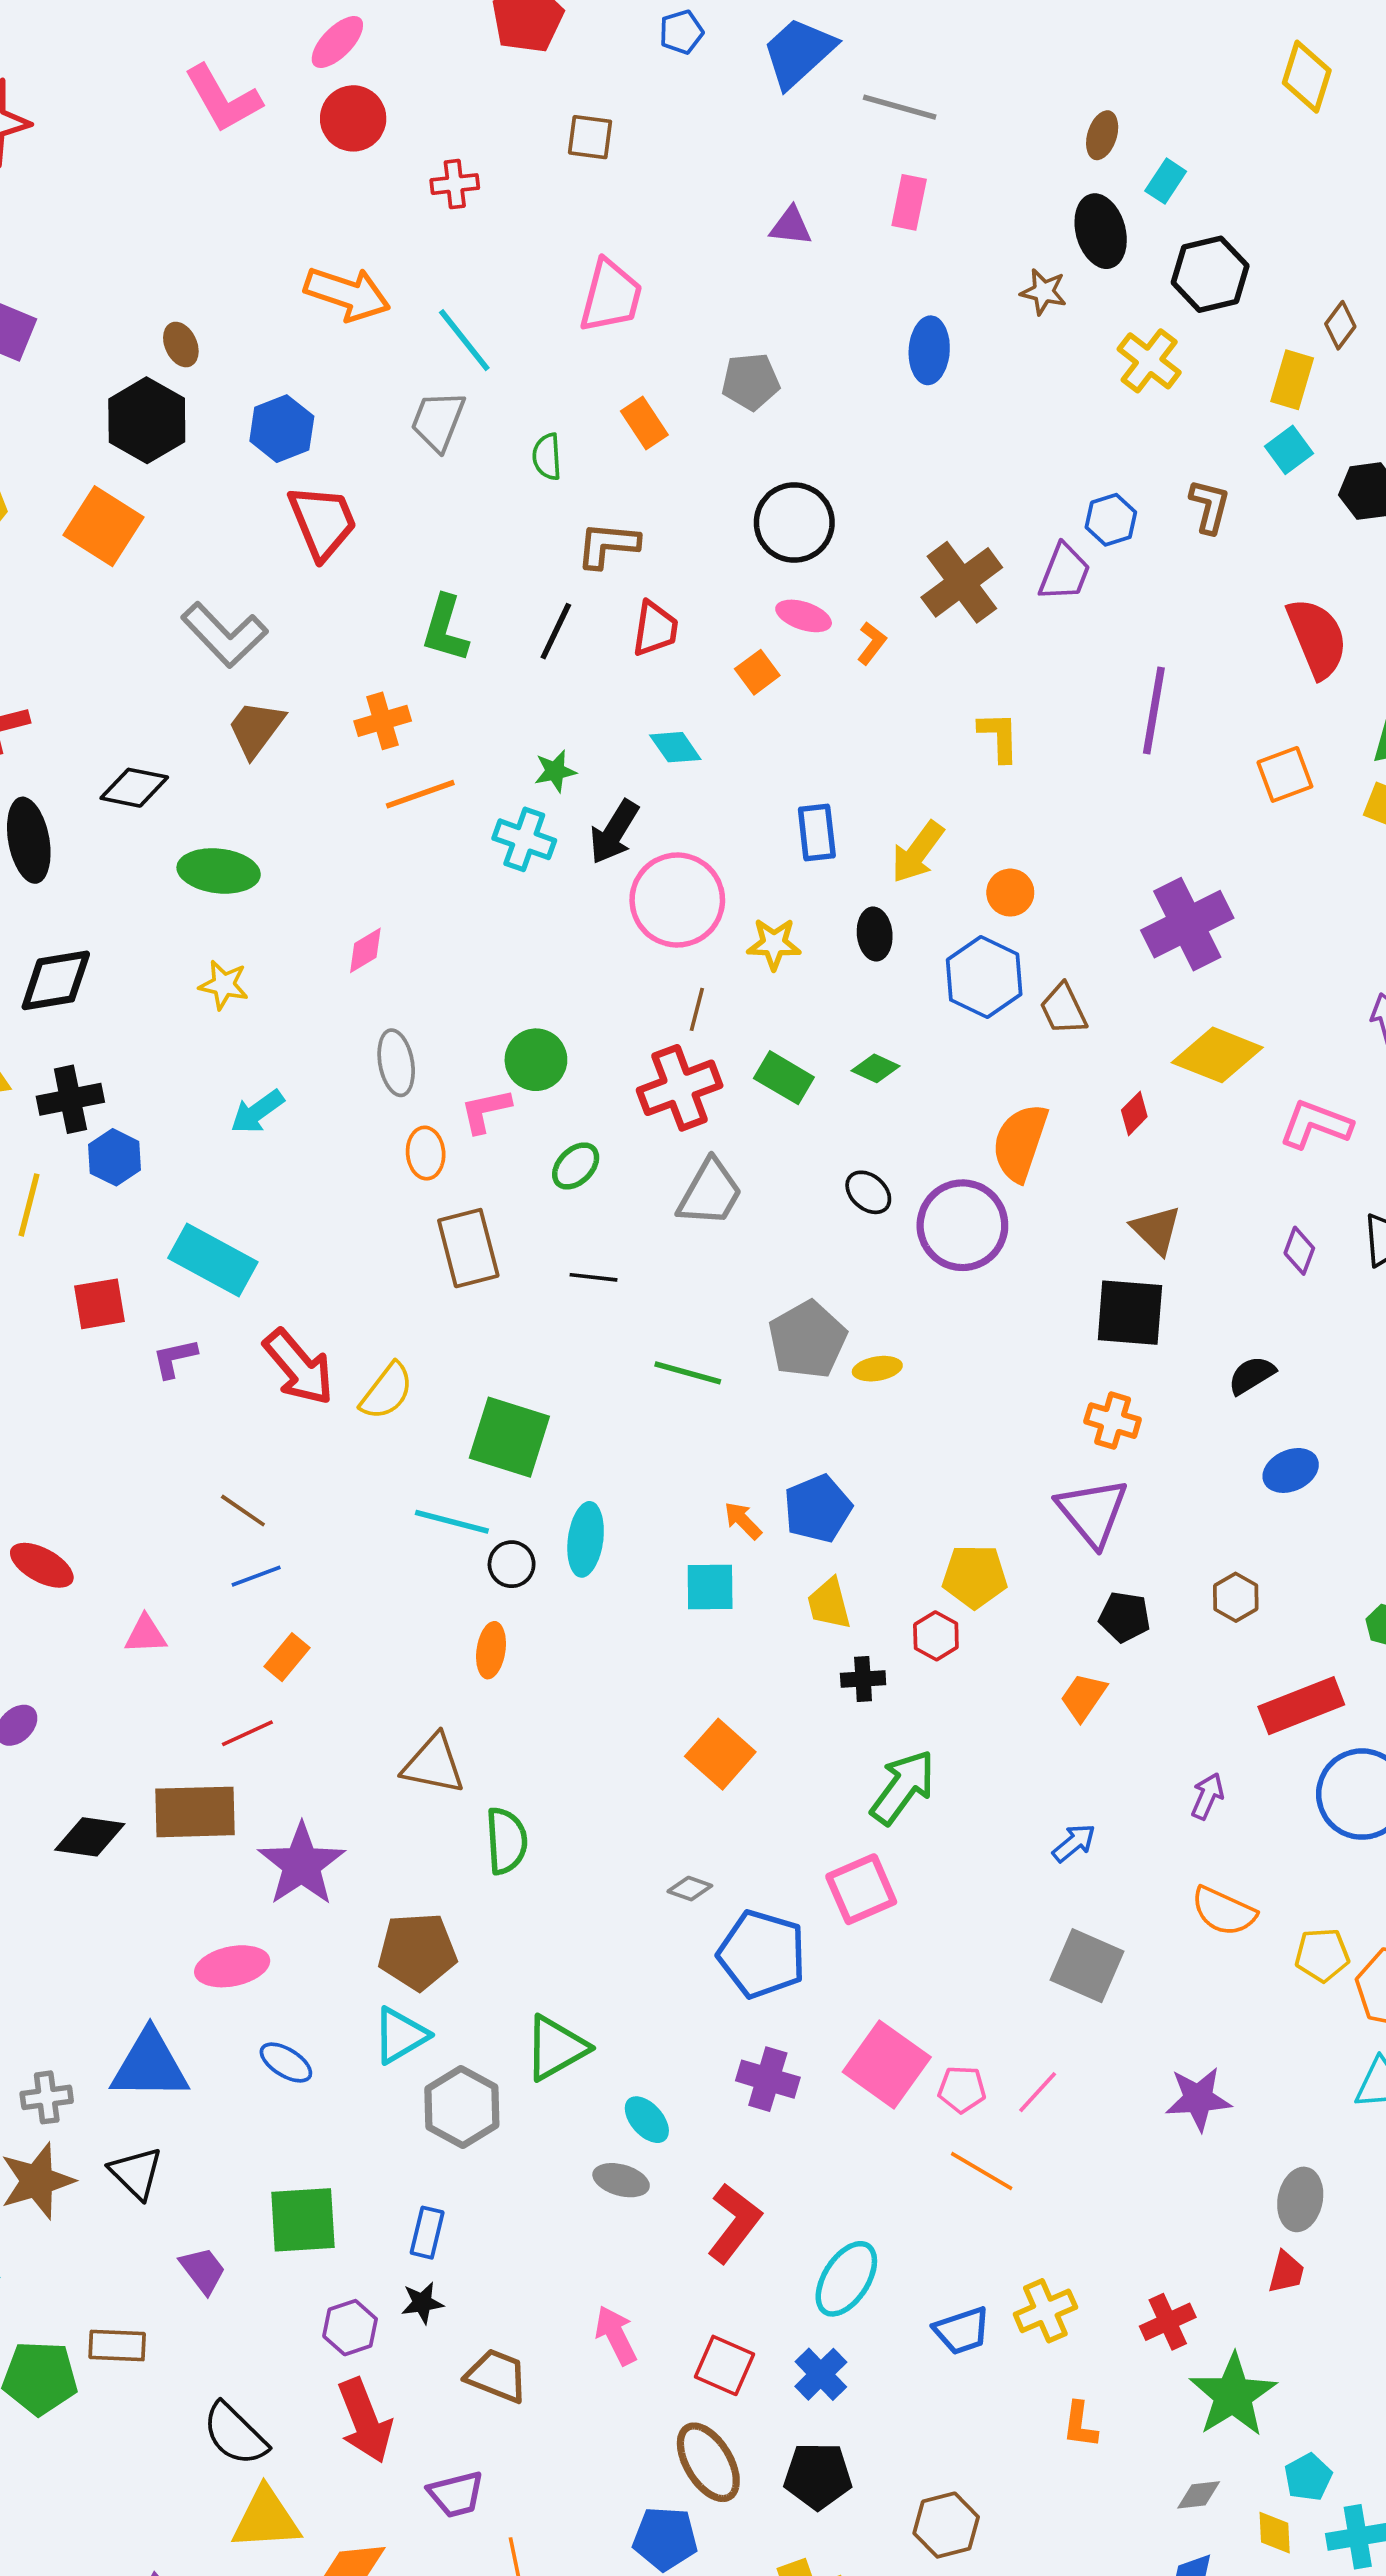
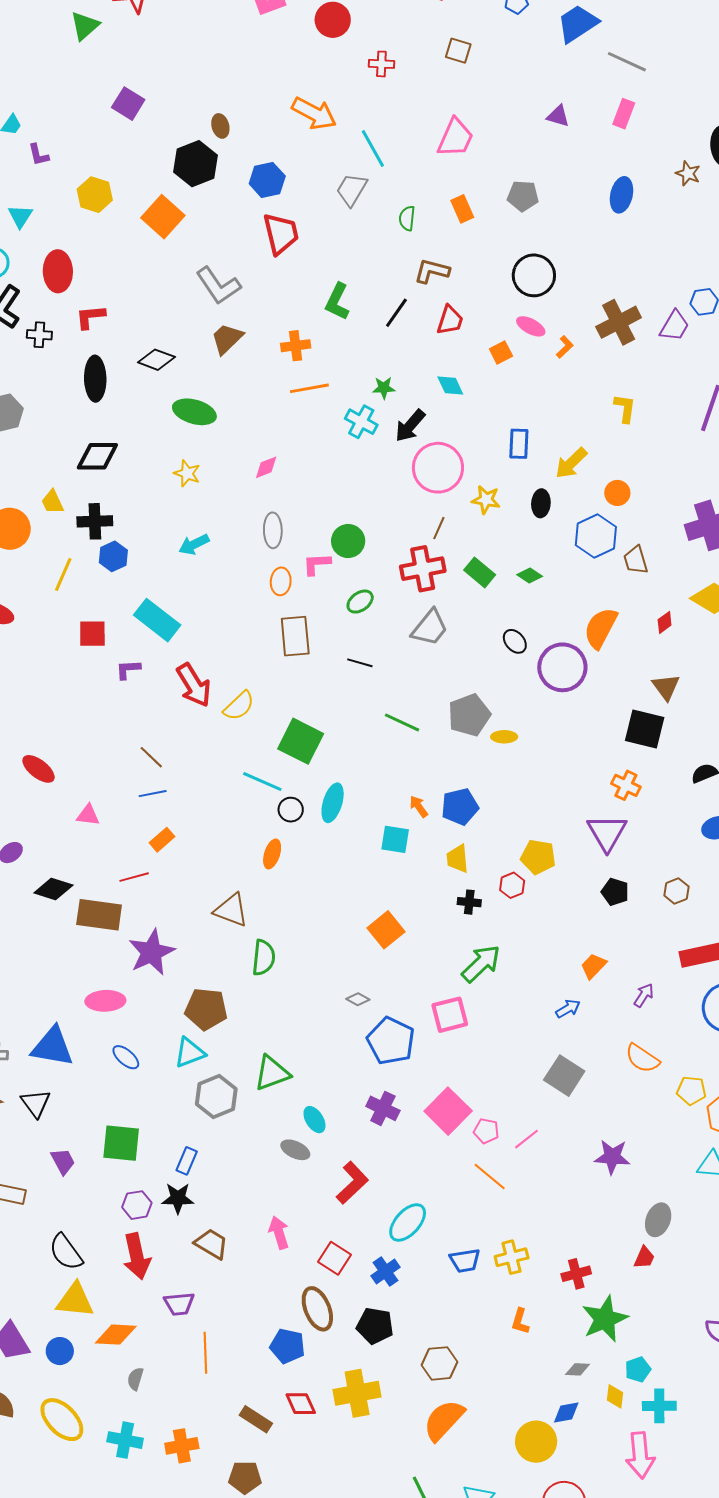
orange trapezoid: (1083, 1697) -> (593, 966), moved
black diamond: (90, 1837) -> (53, 889), moved
black star: (422, 2303) -> (178, 1198), size x1.4

